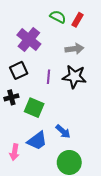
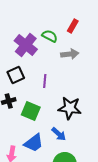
green semicircle: (58, 17) -> (50, 36), moved
black star: (74, 77) -> (70, 108), moved

